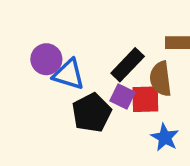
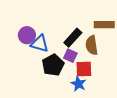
red square: (145, 99) -> (84, 69), moved
blue star: (165, 137) -> (78, 84), moved

